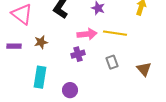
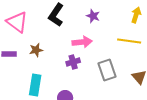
yellow line: (115, 33) -> (129, 41), moved
gray rectangle: (112, 62) -> (107, 70), size x1.5

